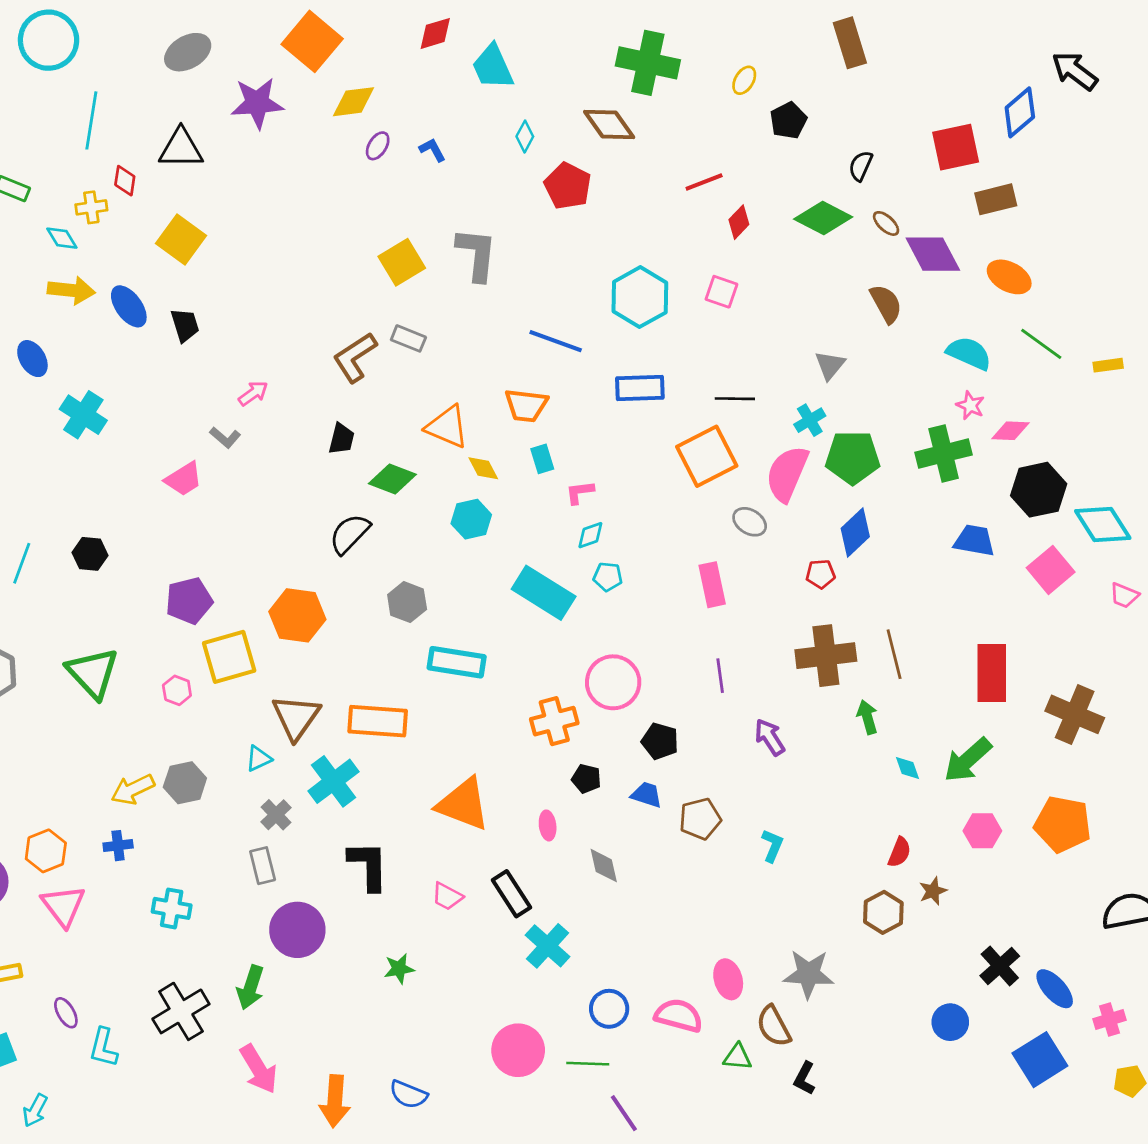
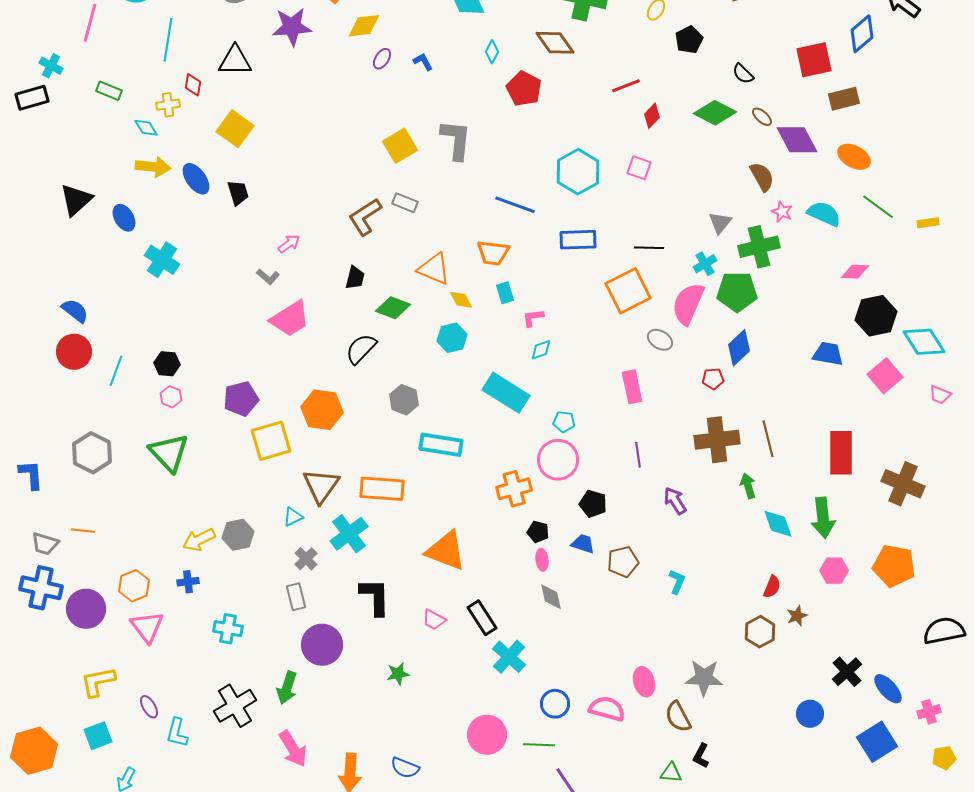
black semicircle: (861, 166) -> (743, 74), turned -70
pink star: (970, 405) -> (782, 212), moved
green cross: (944, 454) -> (759, 247), moved
pink trapezoid: (184, 479) -> (290, 319), moved, size x1.4
cyan pentagon: (608, 577) -> (564, 422), moved
pink hexagon: (177, 690) -> (171, 397), moved
green arrow: (968, 760) -> (823, 518), turned -54
cyan diamond: (907, 768) -> (778, 524), size x1.6
pink ellipse: (548, 825) -> (542, 560), moved
green triangle: (738, 1057) -> (671, 773), moved

